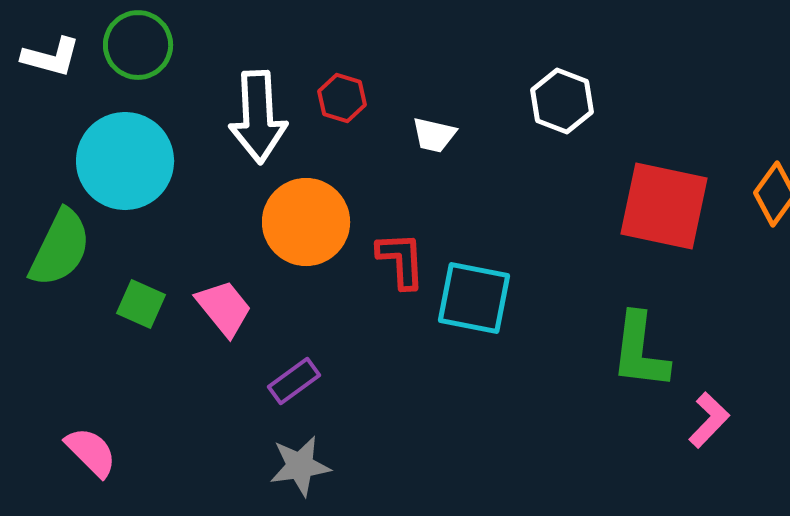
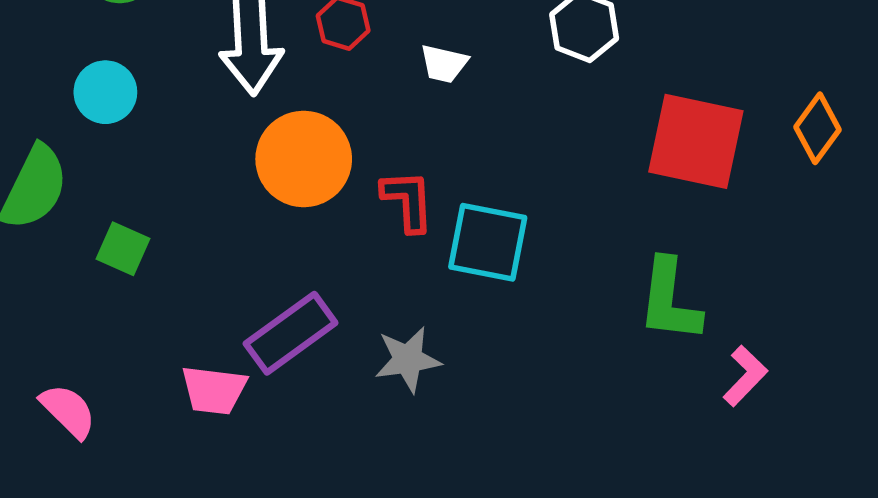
cyan circle: (125, 161) -> (105, 92), size x0.6
pink trapezoid: (224, 308) -> (214, 390), moved, turned 136
purple rectangle: (294, 381) -> (291, 333), size x1.6
gray star: (300, 466) -> (408, 359), moved

